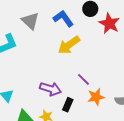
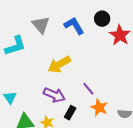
yellow arrow: (69, 45) -> (59, 65), moved
orange star: (96, 97) -> (99, 107), turned 30

